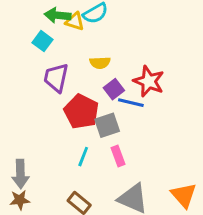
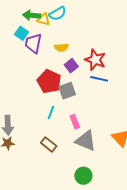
purple trapezoid: (56, 78) -> (33, 43), moved
blue line: (131, 103) -> (99, 79), moved
pink rectangle: (118, 156) -> (75, 122), moved

